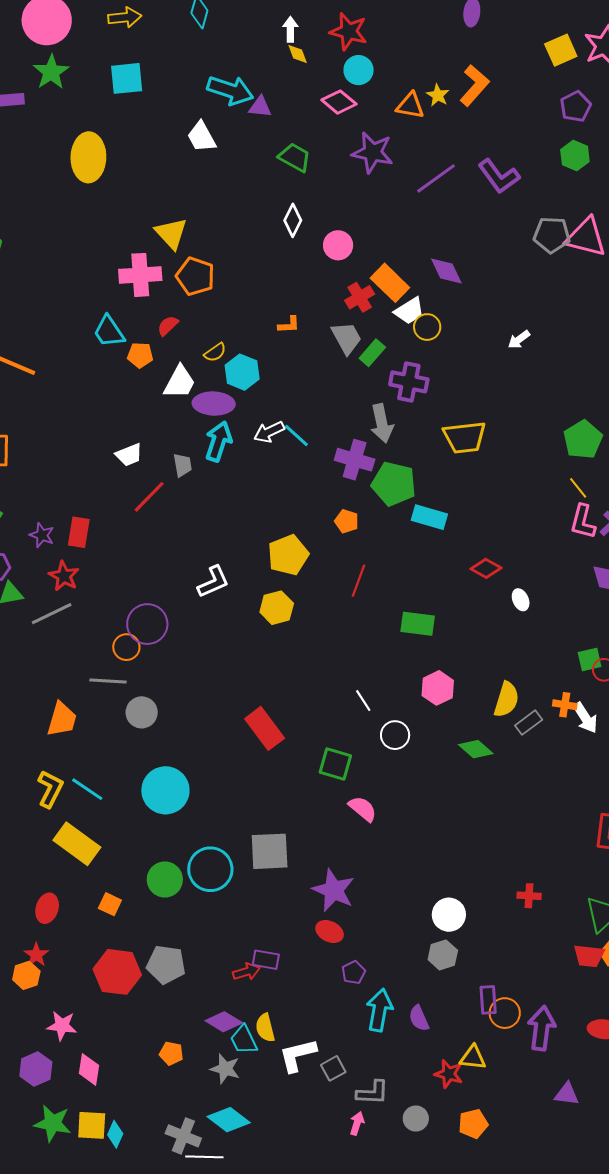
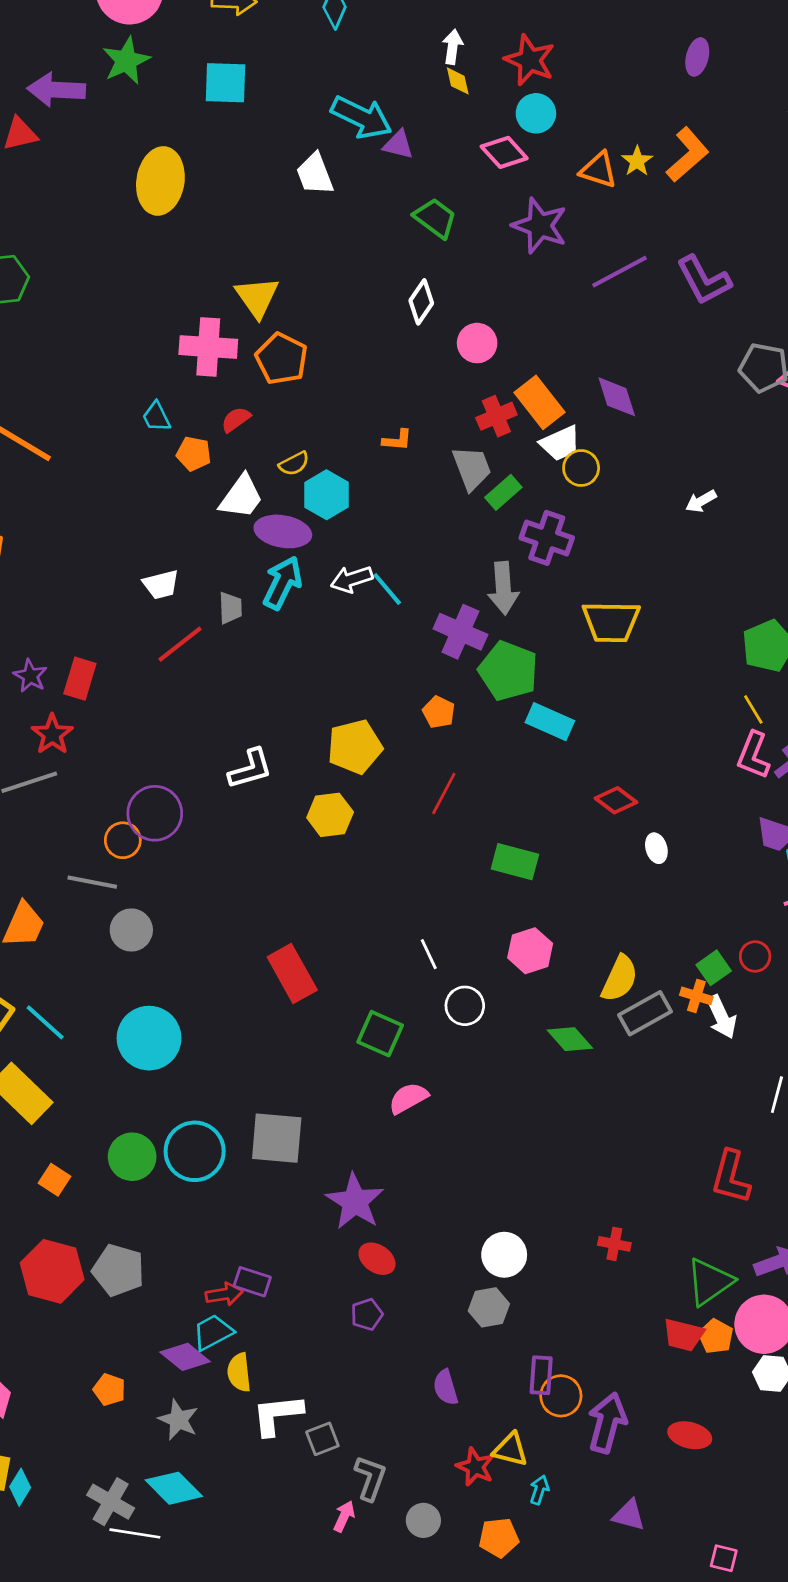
cyan trapezoid: (109, 332) -> (156, 417), size x0.7
green square: (590, 659) -> (714, 968), moved, turned -30
gray rectangle: (529, 723) -> (645, 1013), size x1.4
pink semicircle: (363, 809) -> (408, 1098), turned -76
red ellipse: (330, 931) -> (377, 1259), moved
cyan arrow: (379, 1010) -> (539, 1490), moved, size x0.5
cyan trapezoid: (244, 1040) -> (213, 1332), moved, turned 80
gray L-shape: (372, 1093) -> (370, 1478), turned -80

